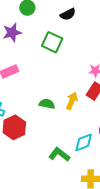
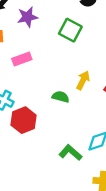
yellow arrow: (72, 101) -> (83, 80), moved

